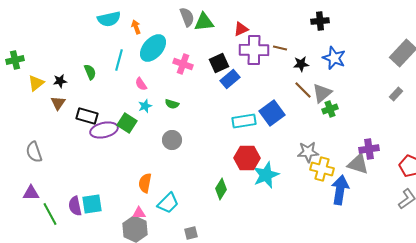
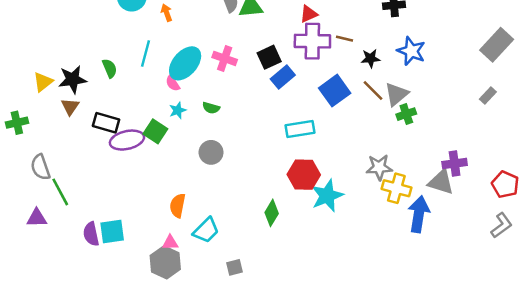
red triangle: (241, 29) -> (309, 14), moved
cyan ellipse: (153, 48) -> (185, 63), moved
green cross: (15, 60) -> (17, 123), moved
black star: (60, 81) -> (73, 79), size x1.6
blue square: (272, 113) -> (335, 91), moved
green line: (50, 214) -> (60, 192), moved

